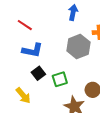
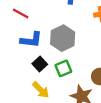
gray hexagon: (78, 47) -> (63, 38), moved
yellow arrow: (23, 95) -> (41, 90), moved

